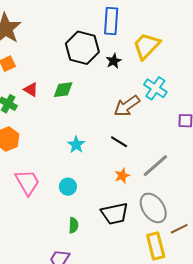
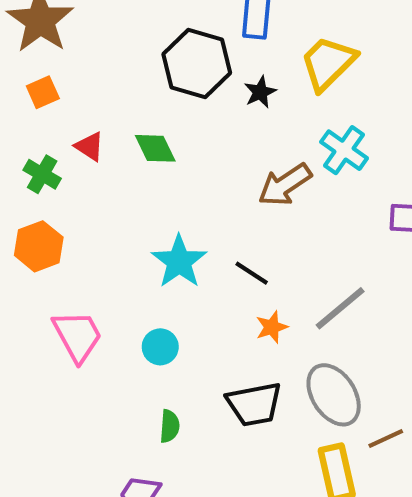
green diamond: (63, 90) -> (155, 148), turned 70
black line: (119, 142) -> (252, 273), moved
cyan star: (76, 145) -> (179, 262), size x1.5

